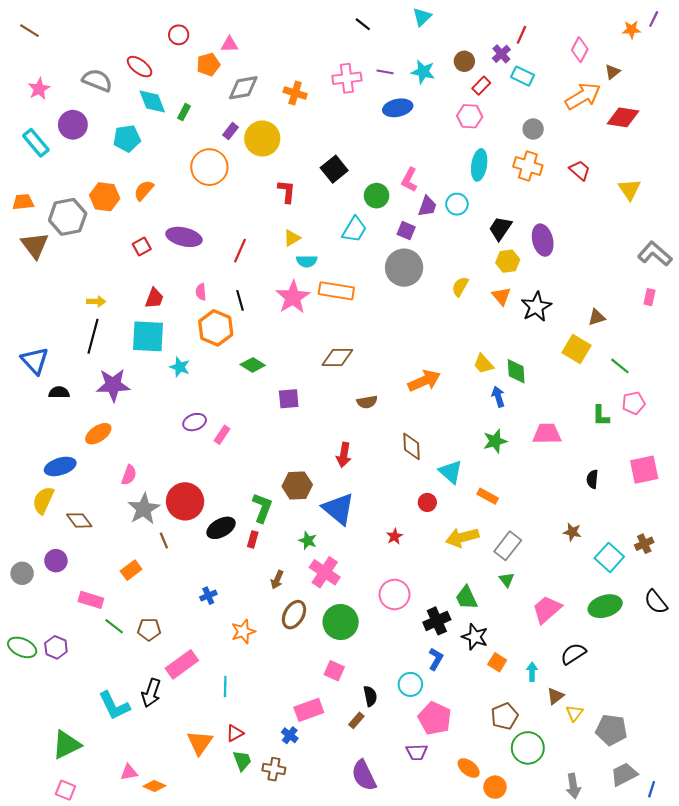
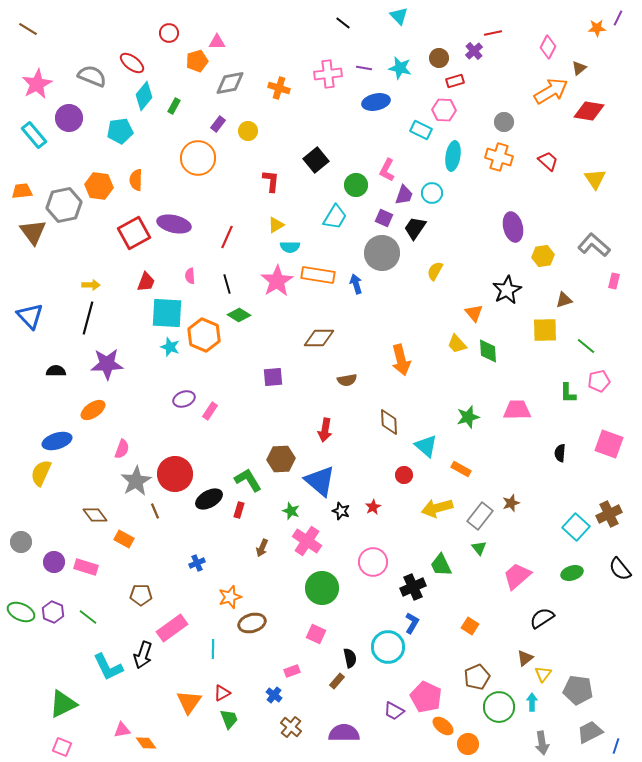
cyan triangle: (422, 17) -> (399, 16), turned -30
red line: (521, 35) -> (493, 33), turned 54
cyan rectangle: (523, 76) -> (421, 130), moved
red rectangle: (481, 86) -> (455, 81), turned 30
pink star: (39, 89) -> (37, 84), size x1.4
cyan diamond: (152, 101) -> (144, 96), turned 60
yellow circle: (262, 138) -> (248, 131), size x0.6
orange semicircle: (144, 190) -> (136, 180), turned -40
black trapezoid: (500, 228) -> (415, 228), moved
red square: (142, 246) -> (134, 233), size x1.8
gray L-shape: (655, 254) -> (594, 245), moved
yellow hexagon: (508, 261) -> (543, 256), moved
orange triangle: (501, 296) -> (474, 313), moved
orange hexagon: (216, 328) -> (204, 335), moved
cyan square: (148, 336) -> (167, 313), moved
yellow square: (576, 349) -> (545, 330), turned -32
blue triangle: (35, 361) -> (30, 316), moved
green diamond: (253, 365) -> (239, 315), moved
orange arrow: (424, 381) -> (401, 360), turned 100
blue arrow: (498, 397) -> (356, 284), moved
pink square: (644, 470) -> (609, 444), turned 32
green L-shape: (262, 508) -> (248, 480), turned -52
brown diamond: (79, 520) -> (95, 515), moved
brown star: (572, 532) -> (511, 503), moved, turned -30
brown cross: (644, 544) -> (609, 514), size x1.4
purple circle: (56, 561) -> (54, 562), moved
orange rectangle: (131, 570) -> (124, 539), turned 66
green ellipse: (605, 606) -> (572, 573), size x0.7
brown ellipse: (294, 615) -> (252, 623), moved, turned 44
green line: (114, 626) -> (88, 617), moved
black star: (475, 637) -> (341, 511), moved, size x0.7
cyan arrow: (532, 672) -> (532, 702), moved
cyan circle: (410, 684) -> (388, 647), size x1.4
pink rectangle: (309, 710) -> (292, 671), size x0.6
pink pentagon: (435, 718) -> (426, 697), moved
purple trapezoid: (417, 752) -> (394, 711), turned 30
brown cross: (274, 769) -> (291, 727), moved, turned 30
purple semicircle: (364, 775) -> (344, 733), turned 116
orange diamond: (154, 786) -> (146, 743), turned 30

